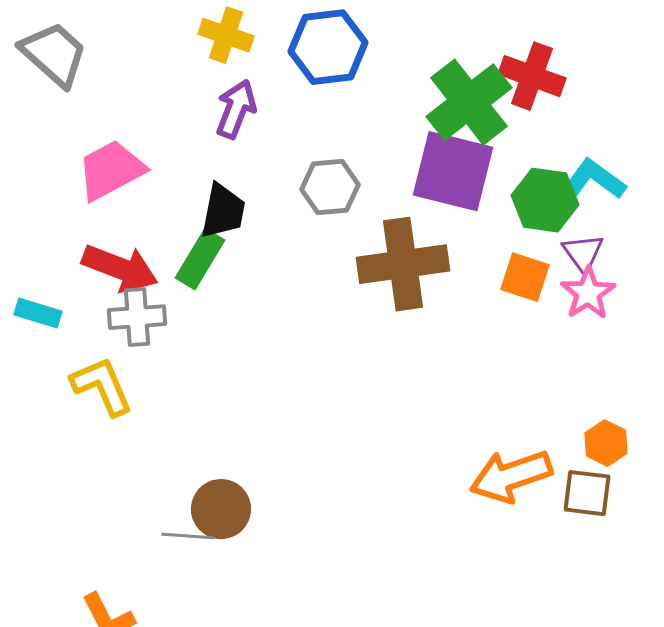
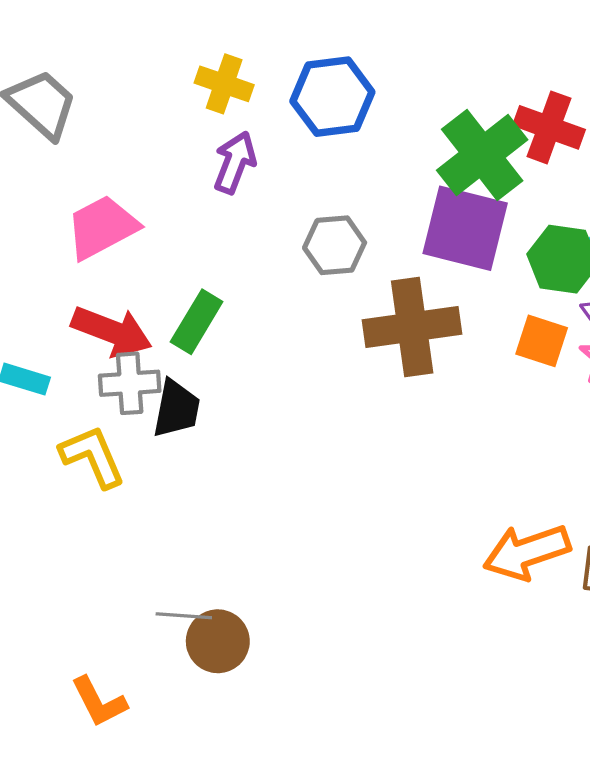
black trapezoid: (223, 211) -> (176, 409), moved
brown circle: (221, 509) -> (218, 641), moved

